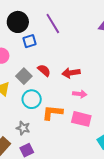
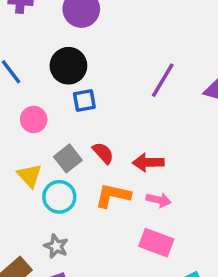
purple line: (53, 24) -> (163, 80), moved, turned 55
cyan circle: (32, 99) -> (59, 197), moved
orange L-shape: (52, 113) -> (113, 195), moved

